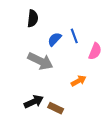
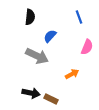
blue line: (74, 36) -> (79, 17), moved
black arrow: (34, 102) -> (31, 93), turned 36

